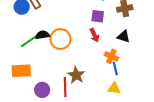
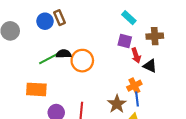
red arrow: (95, 35) -> (136, 55), moved
orange cross: (111, 56) -> (134, 86), turned 32
brown star: (76, 75) -> (117, 104), moved

